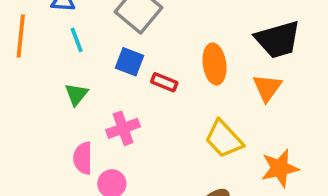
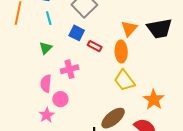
orange ellipse: (214, 64) -> (121, 52), moved
orange triangle: (267, 88) -> (129, 28), moved
orange star: (280, 168) -> (154, 100), turned -30

